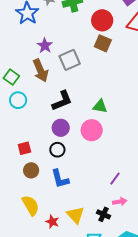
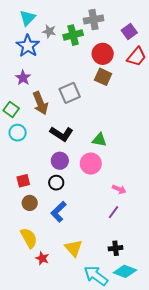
purple star: (45, 46) -> (23, 78), moved
black L-shape: (62, 101) -> (62, 134), turned 55
blue L-shape: (60, 179) -> (58, 212), turned 60
pink arrow: (120, 202) -> (119, 189), moved, turned 32
black cross: (103, 214) -> (116, 248), moved, turned -32
red star: (52, 222) -> (42, 258), moved

